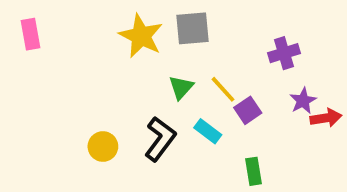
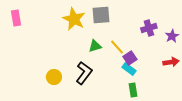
green triangle: (181, 87) -> (95, 46), turned 32
purple star: (303, 101) -> (172, 36), moved
cyan rectangle: (208, 131) -> (129, 69), moved

